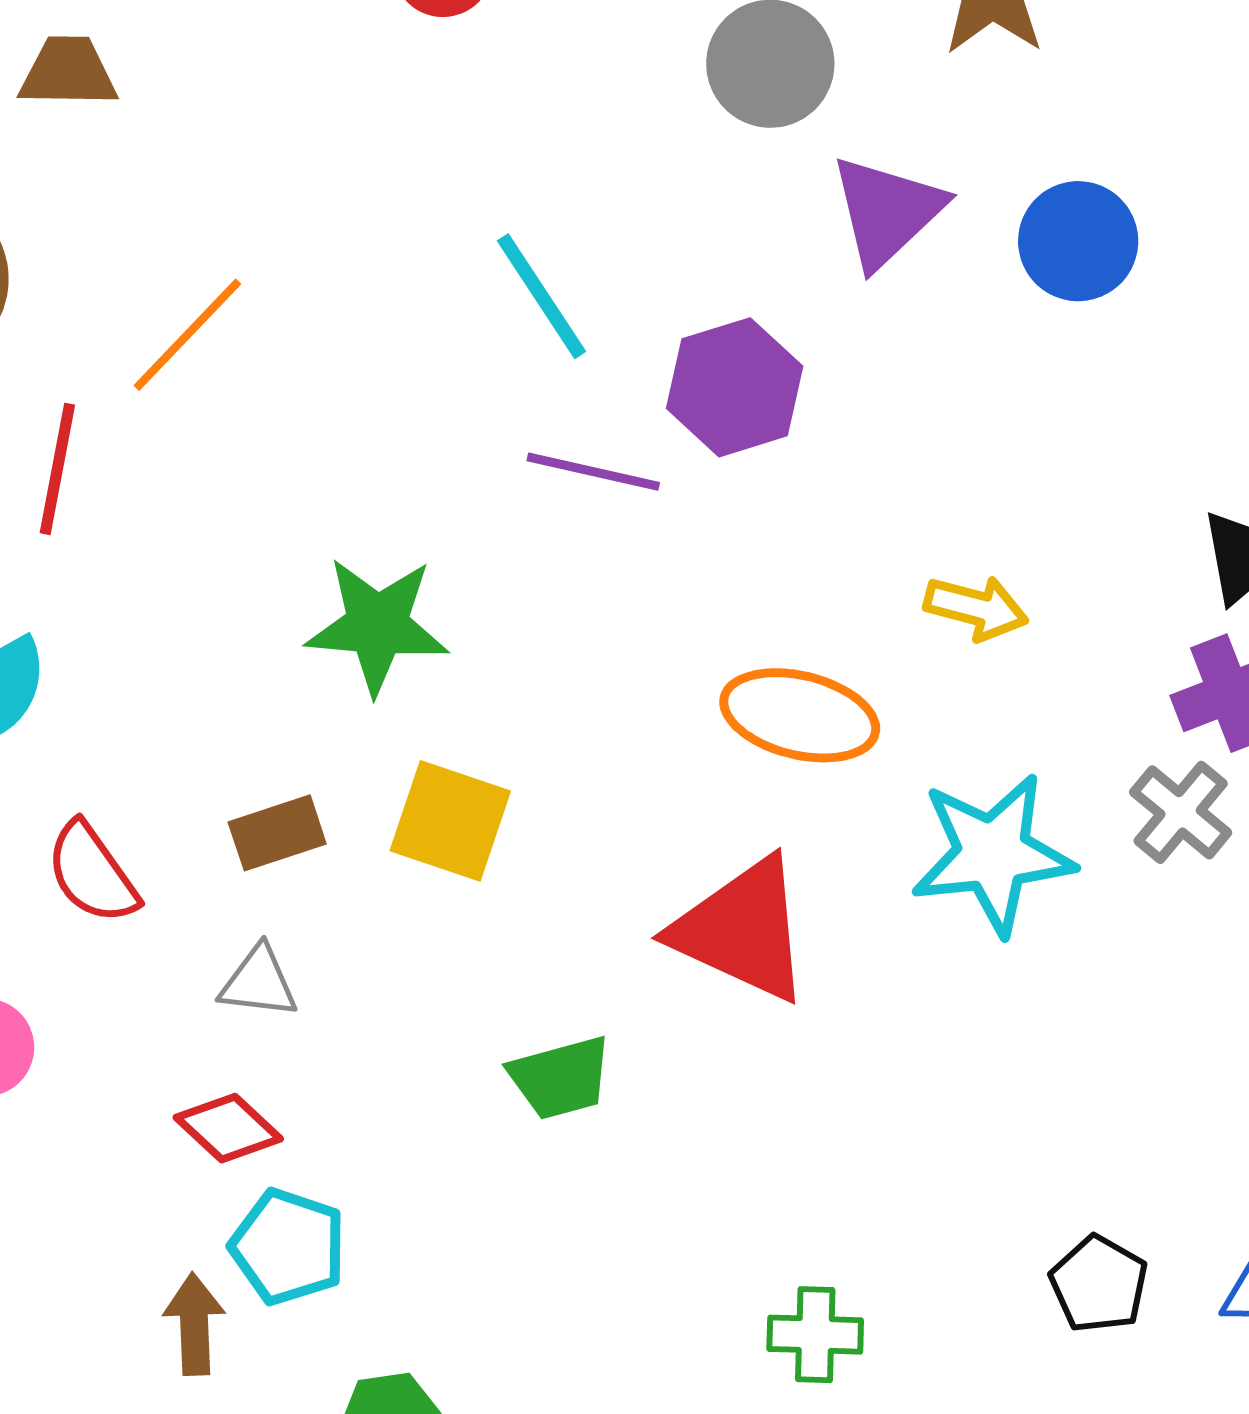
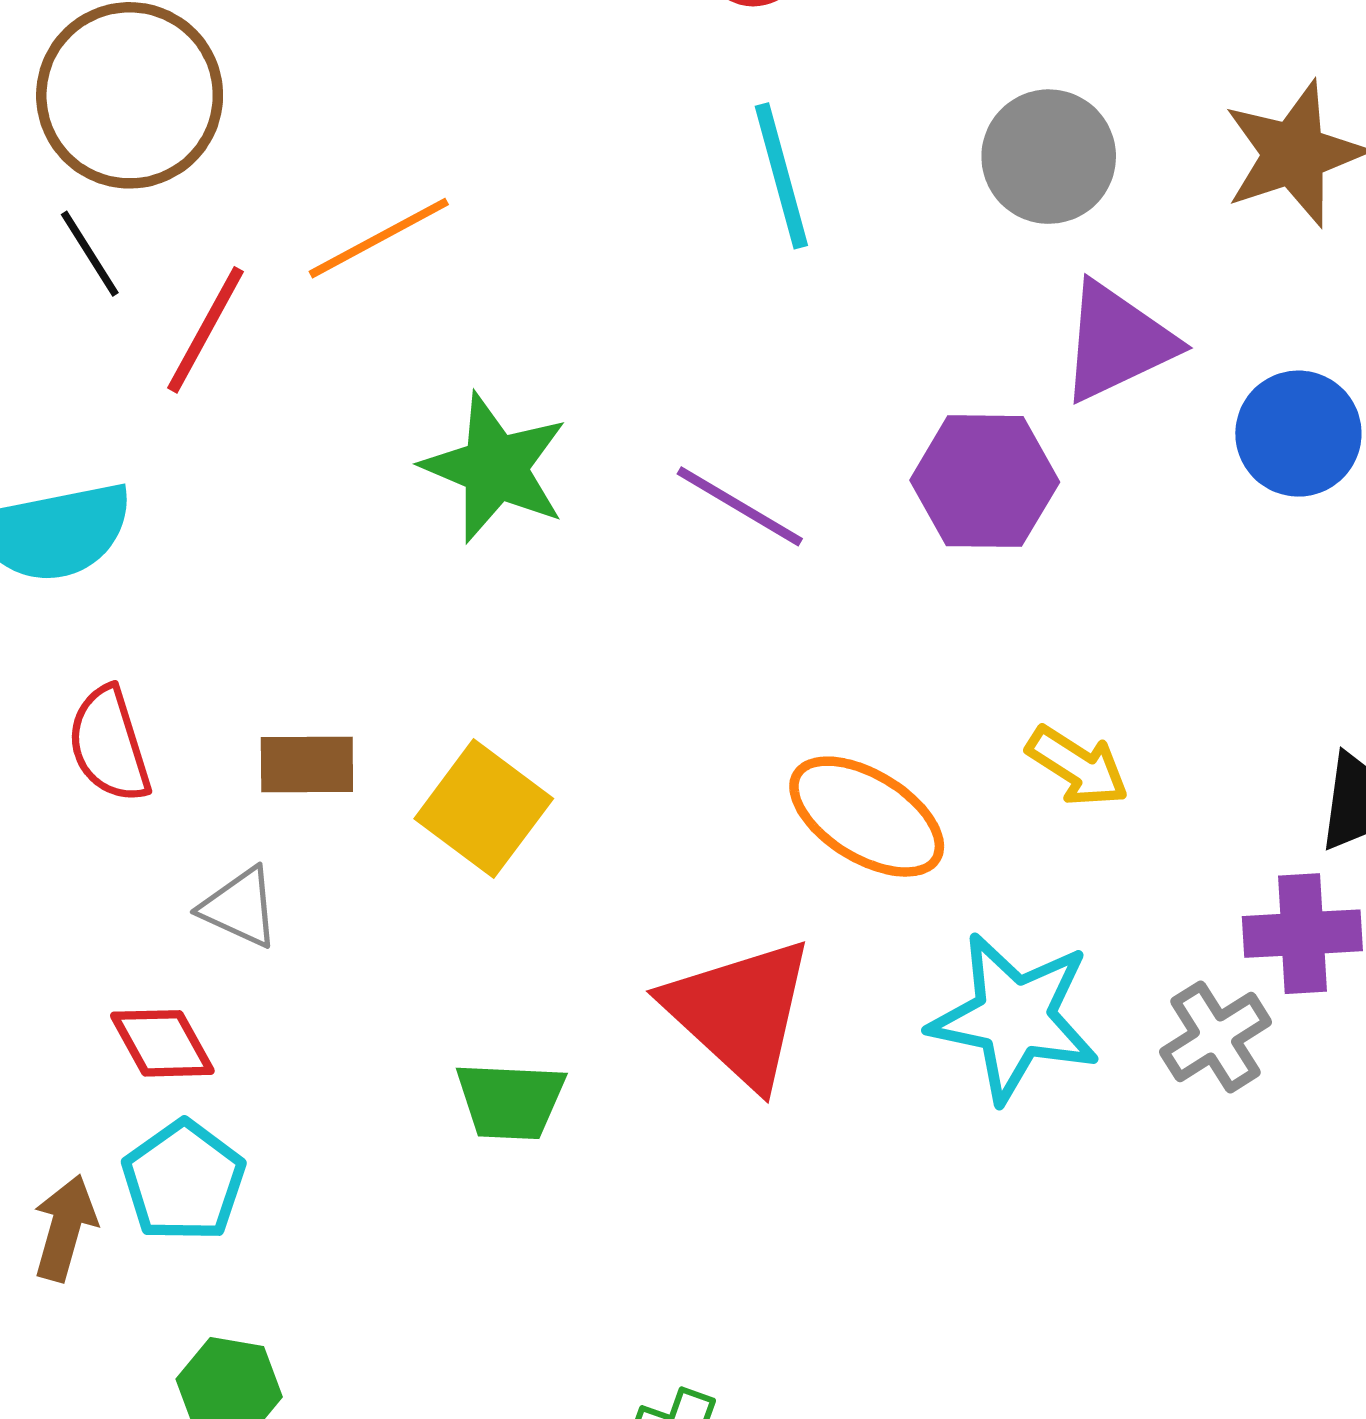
cyan line: (541, 296) -> (781, 176), moved
purple hexagon: (735, 387) -> (985, 481), moved
green star: (377, 625) -> (495, 468), moved

